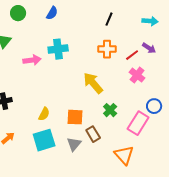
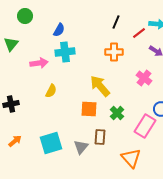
blue semicircle: (52, 13) -> (59, 30), moved
red line: (132, 55) -> (139, 33), moved
yellow semicircle: (44, 114) -> (51, 91), moved
orange square: (75, 117) -> (89, 109), moved
brown rectangle: (93, 134) -> (100, 137), turned 35

